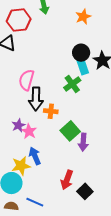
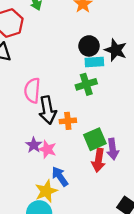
cyan rectangle: (83, 67) -> (94, 62), turned -63
green cross: (72, 84) -> (86, 84), turned 30
green square: (70, 131) -> (95, 139), turned 30
red arrow: (67, 180) -> (98, 160), moved

